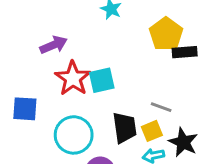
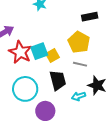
yellow pentagon: (166, 34) -> (79, 42), moved
black rectangle: (185, 52) -> (90, 17), moved
yellow square: (152, 131) -> (52, 56), moved

